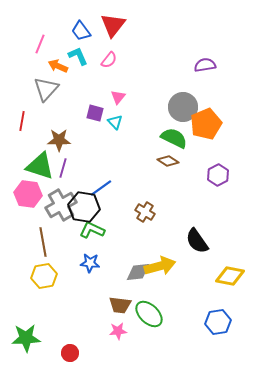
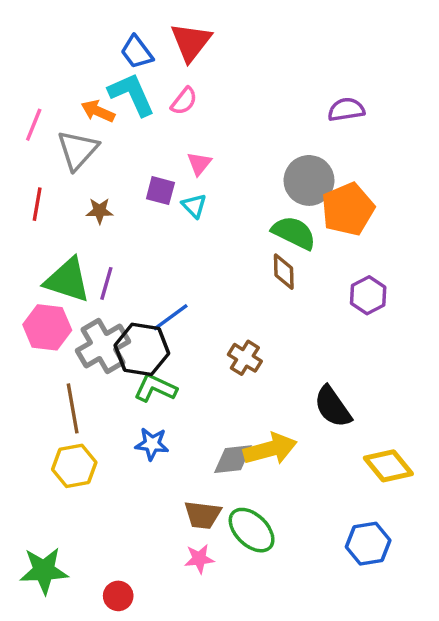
pink line: (40, 44) -> (34, 125), moved
cyan L-shape: (78, 56) -> (132, 94), size x1.4
brown star: (59, 140) -> (100, 211), moved, size x0.7
brown diamond: (168, 161) -> (284, 272), turned 55
yellow diamond: (230, 276) -> (388, 466), turned 40

